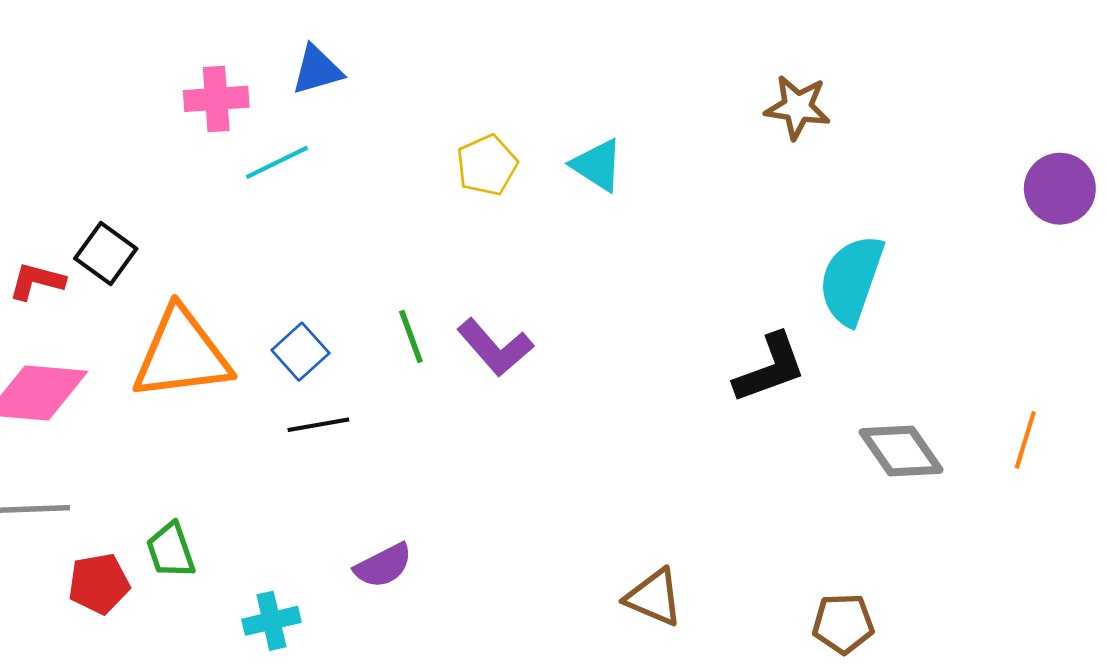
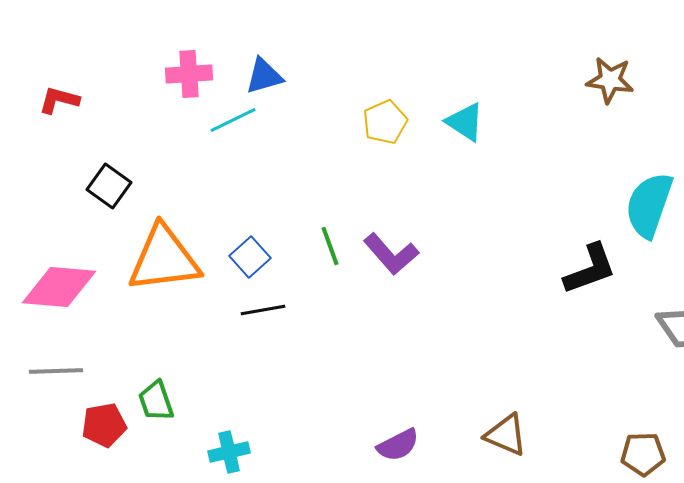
blue triangle: (317, 70) -> (264, 76), moved
red L-shape: (37, 281) -> (59, 100), moved
purple semicircle: (383, 566) -> (398, 445), moved

